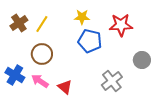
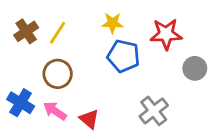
gray circle: (142, 60) -> (195, 68), moved

